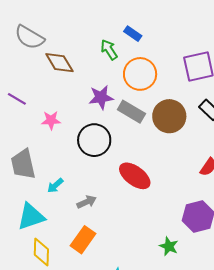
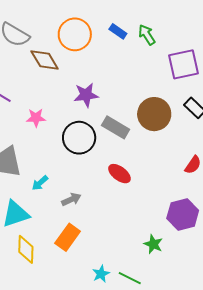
green arrow: (109, 50) -> (147, 35), moved
orange circle: (140, 74) -> (75, 34), moved
gray rectangle: (131, 112) -> (116, 127), moved
red ellipse: (135, 176) -> (119, 174), size x0.7

